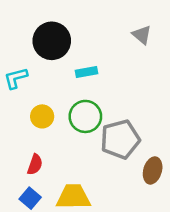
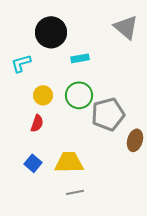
gray triangle: (142, 35) -> (126, 27), size x1.5
red semicircle: (35, 164) -> (37, 123), moved

